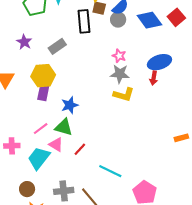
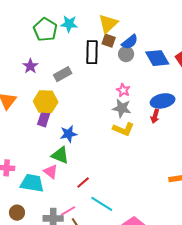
pink line: (41, 129) -> (68, 211), moved
red line: (80, 149) -> (83, 182), moved
cyan trapezoid: (39, 158) -> (32, 183), turned 55

